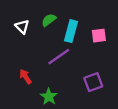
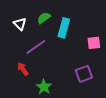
pink square: (99, 36) -> (94, 43), moved
purple line: (59, 57) -> (36, 47), moved

